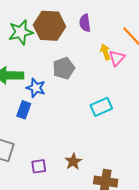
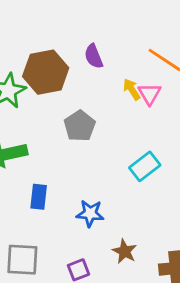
blue star: (36, 88) -> (90, 213), moved

